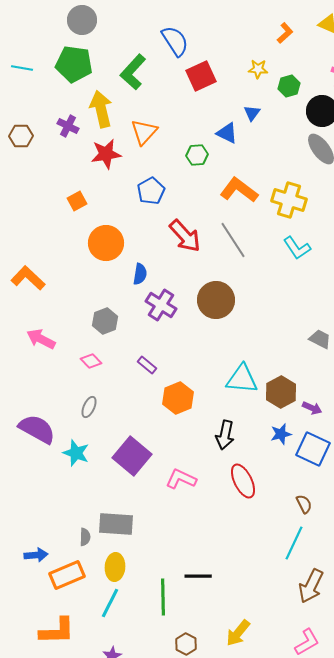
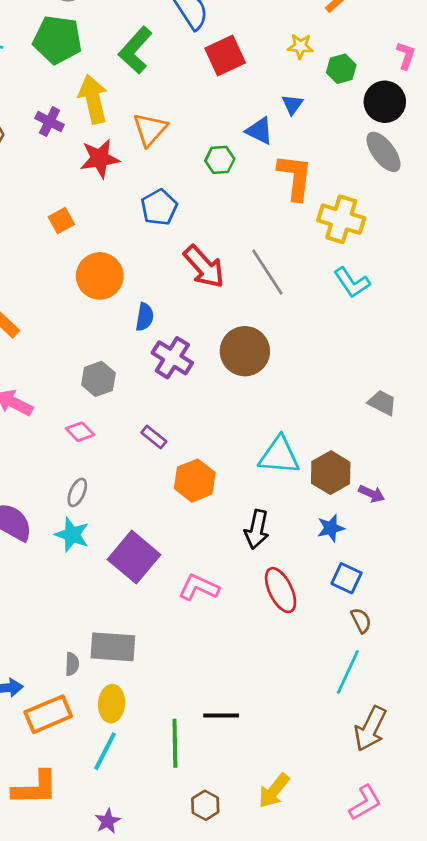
orange L-shape: (239, 190) -> (295, 177), moved, turned 60
blue square: (313, 449) -> (347, 578), moved, size x0.7
cyan star: (76, 453) -> (72, 535), moved

